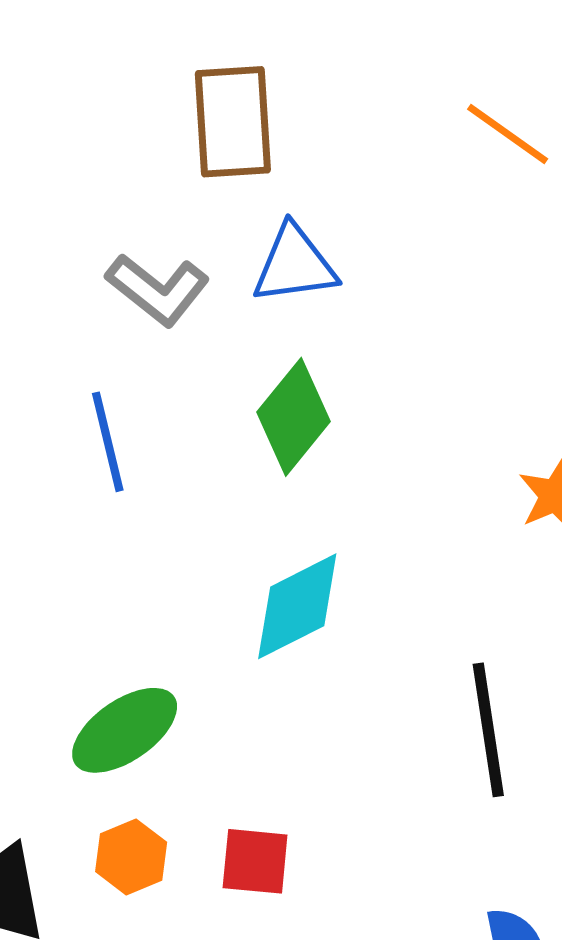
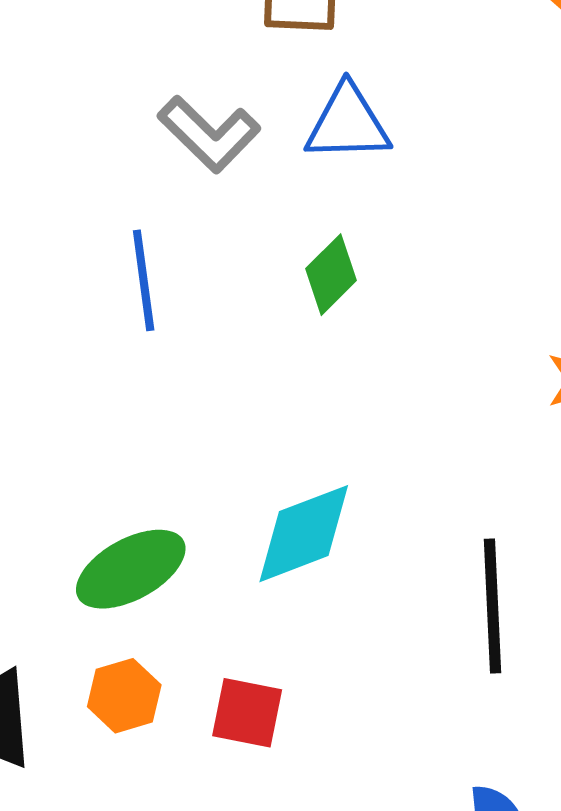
green diamond: (293, 417) -> (331, 275), size x0.7
cyan diamond: (297, 606) -> (304, 534), moved

